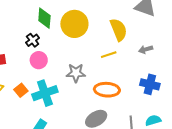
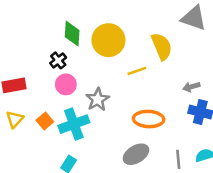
gray arrow: (146, 49) -> (191, 87), moved
yellow line: (109, 55) -> (137, 71), moved
gray star: (76, 73) -> (98, 99), moved, turned -30

